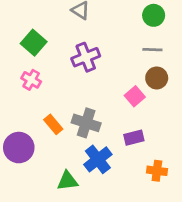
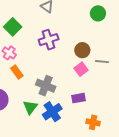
gray line: (152, 50) -> (102, 62), moved
brown circle: (157, 78) -> (82, 50), moved
orange rectangle: (53, 124) -> (17, 72), moved
green triangle: (67, 181) -> (30, 107), moved, turned -49

